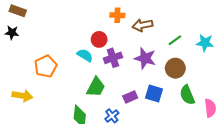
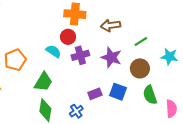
orange cross: (117, 15) -> (75, 14), moved, size x1.5
cyan star: (205, 43) -> (169, 57), moved
green trapezoid: (96, 87) -> (43, 82), moved

